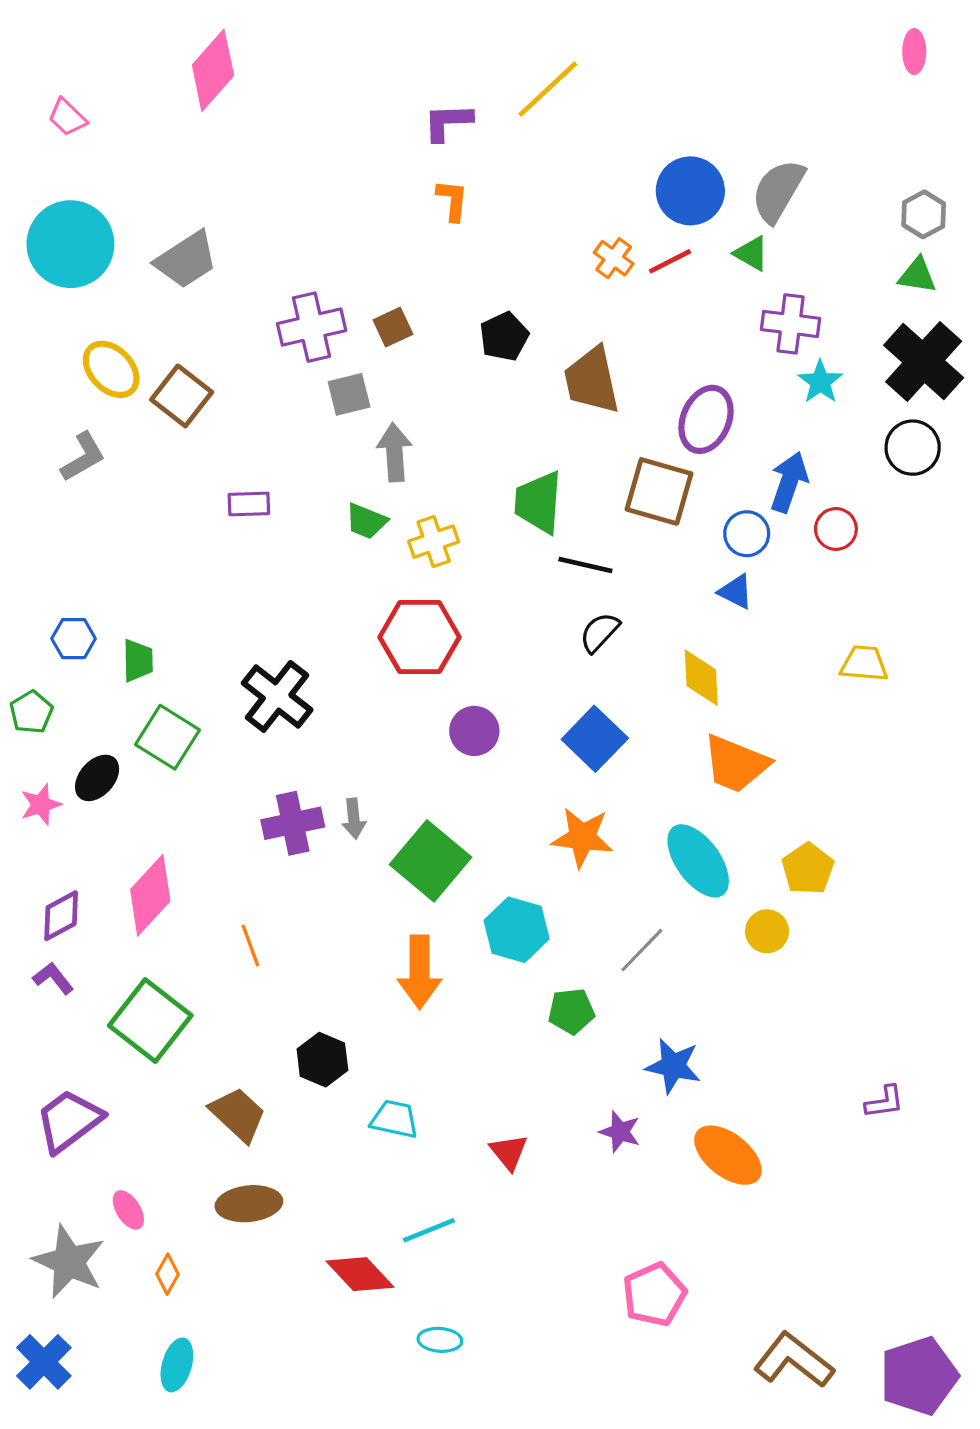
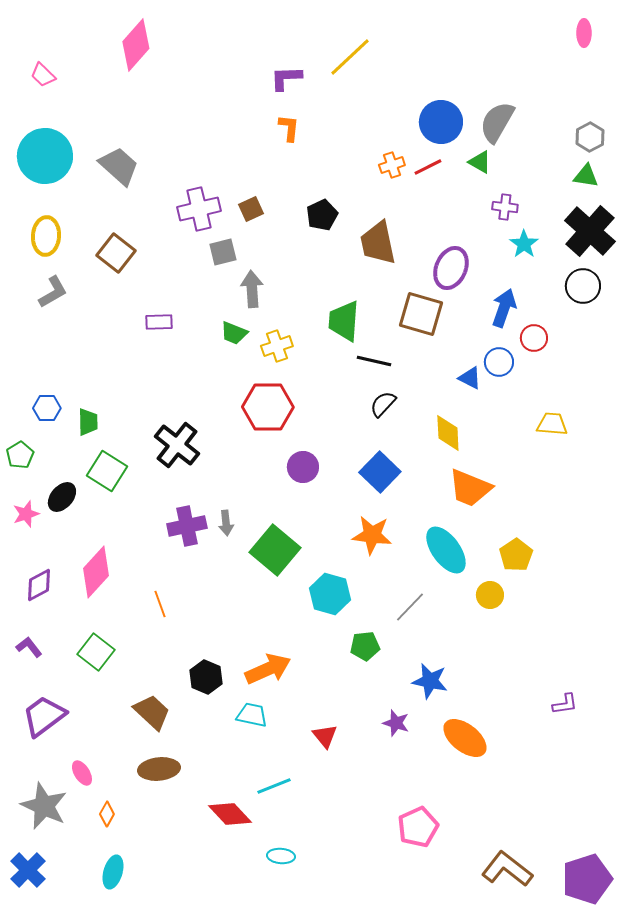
orange cross: (614, 258) -> (392, 165), turned 35
gray trapezoid: (186, 260) -> (119, 166), turned -105
purple cross: (791, 324) -> (505, 207), size x0.7
yellow ellipse: (111, 369) -> (46, 236), moved, turned 48
blue circle: (747, 534) -> (499, 362), moved
orange arrow: (420, 972) -> (268, 669), moved, turned -114
purple L-shape: (53, 978) -> (29, 647), moved
green square: (150, 1021) -> (96, 652), size x0.7

